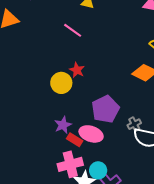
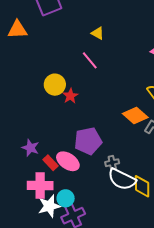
pink line: (73, 30) -> (90, 60), moved
yellow circle: (61, 83) -> (55, 85), moved
purple star: (63, 125) -> (30, 148), moved, turned 30

